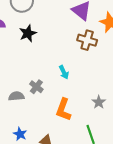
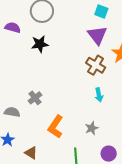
cyan arrow: (64, 72) -> (99, 95), moved
gray semicircle: (16, 96) -> (12, 112), moved

